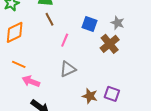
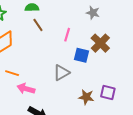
gray star: (118, 23) -> (93, 13), moved
blue square: (90, 24) -> (82, 55), moved
pink line: (65, 40) -> (67, 35), moved

